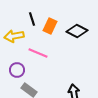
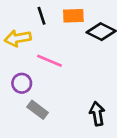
orange rectangle: (50, 26) -> (73, 16), moved, turned 63

